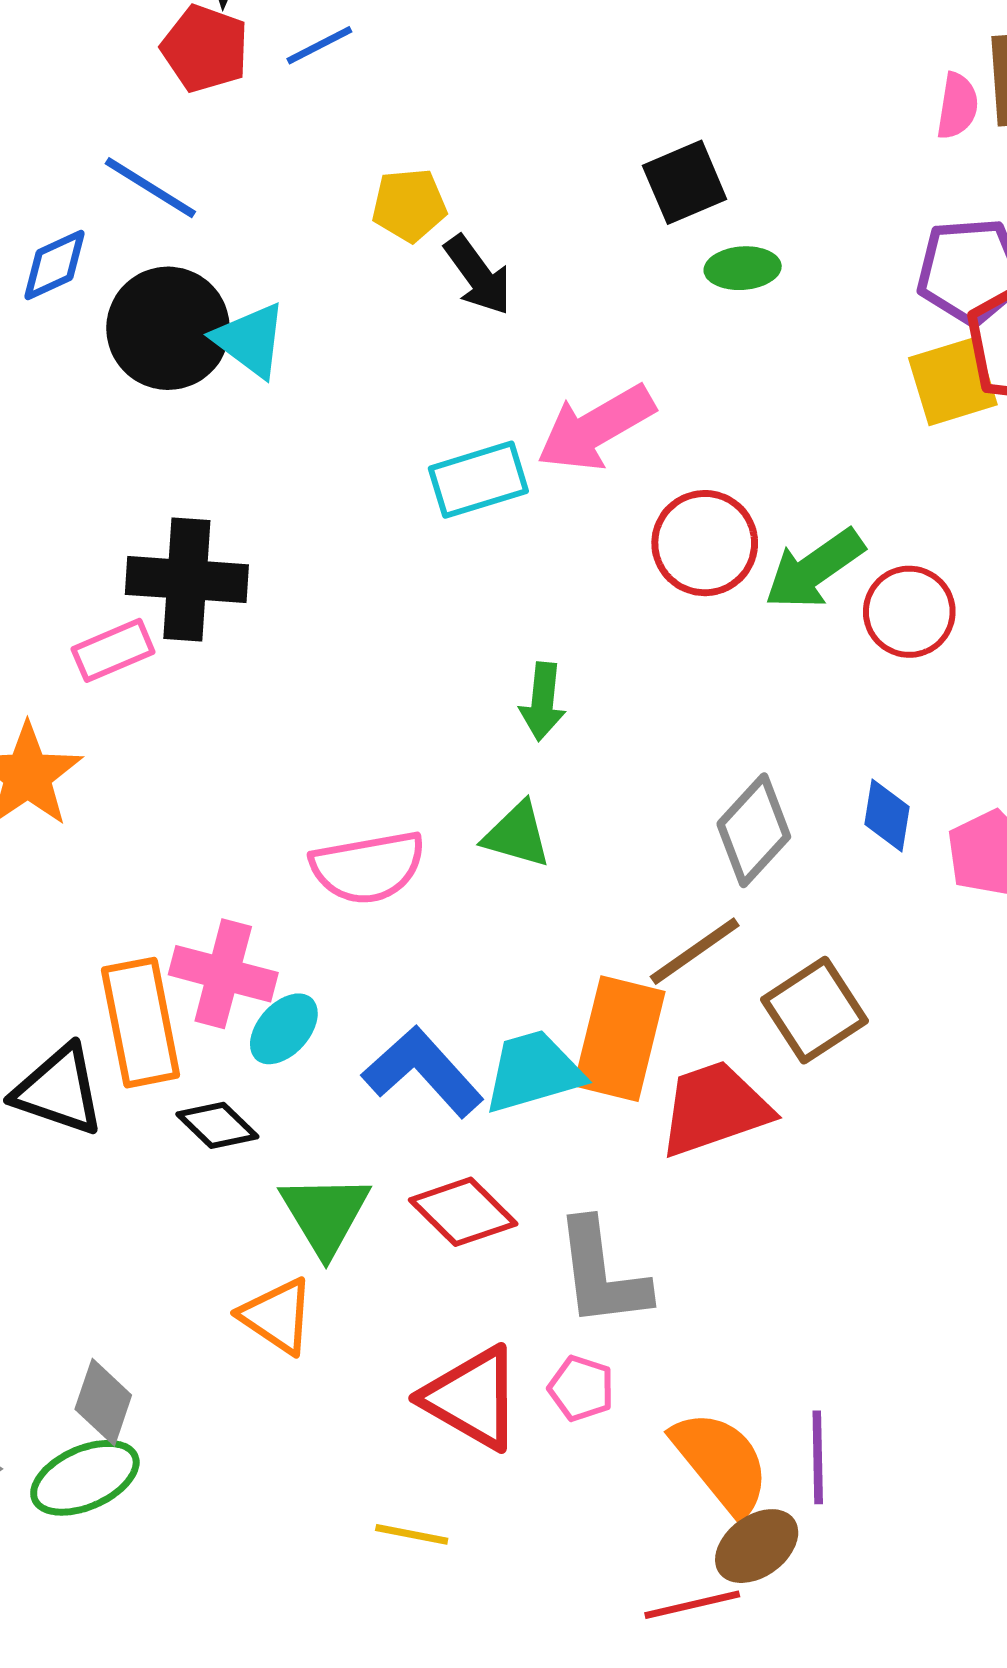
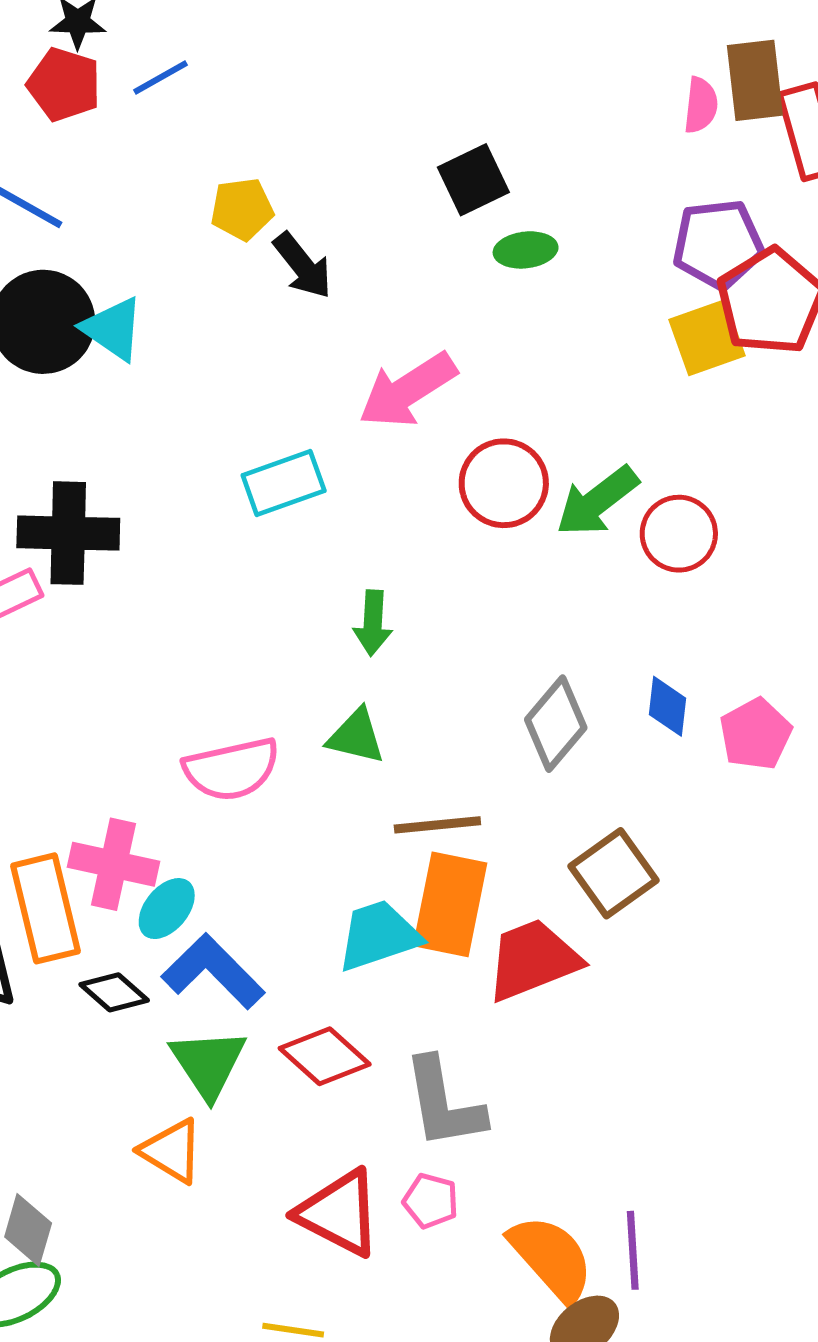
cyan rectangle: (478, 480) -> (284, 483), moved
brown line: (695, 951) -> (437, 825), moved, turned 32
blue L-shape: (423, 1072) -> (213, 972), moved

